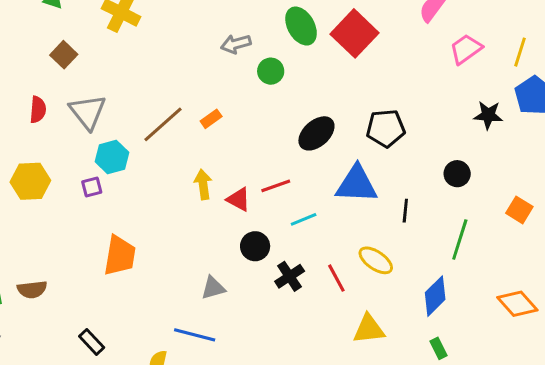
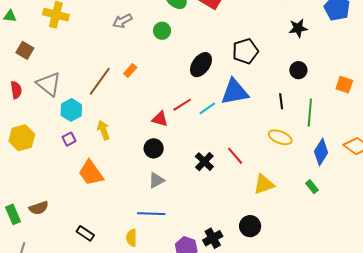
gray arrow: (236, 44) -> (122, 21), moved
black star: (488, 115) -> (298, 28), moved
yellow arrow: (203, 184) -> (103, 130), moved
purple square: (92, 187) -> (69, 139), moved
black line: (405, 211) -> (281, 101), moved
cyan line: (304, 219) -> (207, 108), moved
black circle: (255, 246) -> (154, 148), moved
orange trapezoid: (120, 256) -> (91, 173), turned 148
yellow ellipse: (376, 260) -> (280, 137), moved
blue diamond: (435, 296) -> (321, 152), moved

